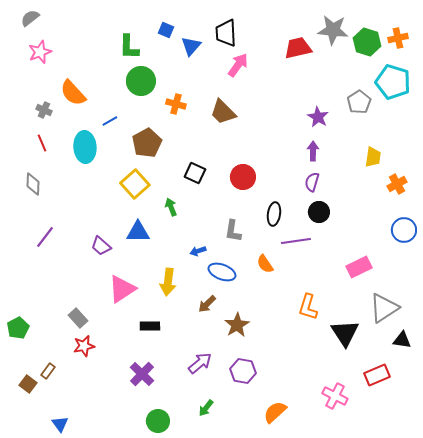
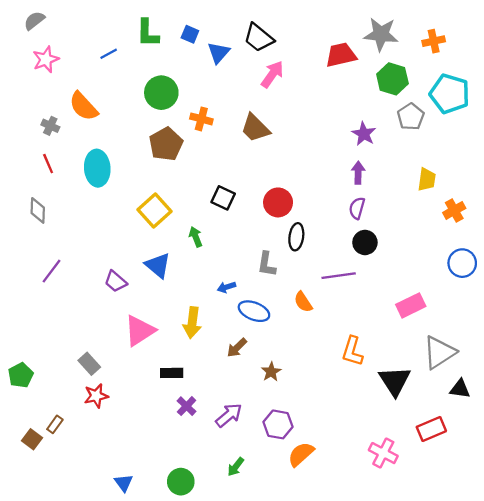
black trapezoid: (226, 33) -> (259, 38), turned -48
orange cross: (398, 38) -> (434, 41), moved
green hexagon: (367, 42) -> (392, 79), moved
green L-shape: (129, 47) -> (148, 33), moved
blue line: (110, 121) -> (109, 54), moved
brown pentagon: (147, 143) -> (166, 144), moved
black ellipse: (274, 214) -> (296, 237), moved
blue triangle: (138, 232) -> (158, 265), turned 40
brown star: (237, 325) -> (271, 372), size x0.7
purple cross: (142, 374) -> (186, 406), moved, size x0.7
orange semicircle: (275, 412) -> (301, 454), moved
blue triangle: (60, 424) -> (124, 483), moved

